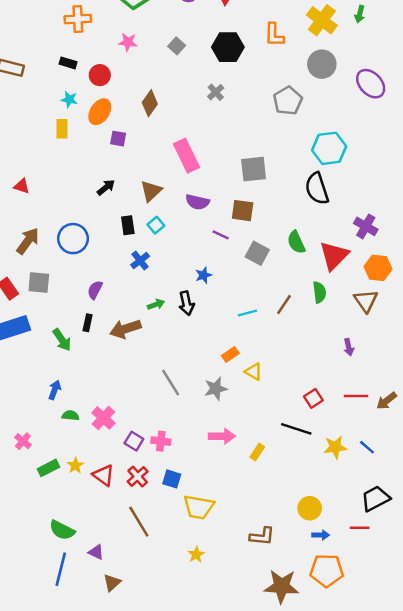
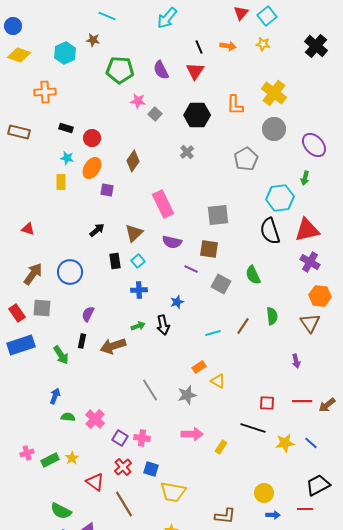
green arrow: (360, 14) -> (305, 178), moved
orange cross: (78, 19) -> (45, 92), moved
pink star: (128, 42) -> (138, 101), moved
red triangle: (334, 256) -> (307, 230), moved, turned 32
blue cross: (140, 261) -> (139, 290), moved, turned 35
red square: (313, 398) -> (267, 403), turned 35
pink cross: (23, 441) -> (27, 453), moved, turned 32
red triangle: (103, 475) -> (95, 482), moved

